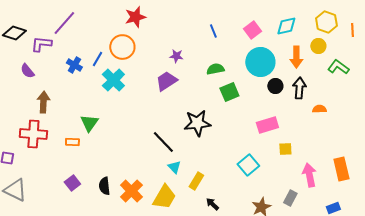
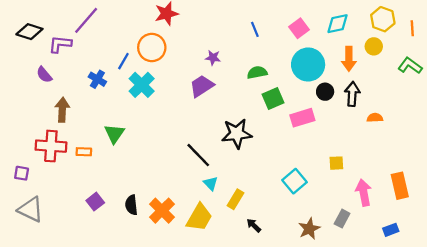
blue cross: (74, 65) -> (97, 79), moved
green L-shape: (338, 67) -> (410, 66), moved
pink rectangle: (267, 125) -> (302, 118), moved
orange rectangle: (72, 142) -> (84, 152), moved

